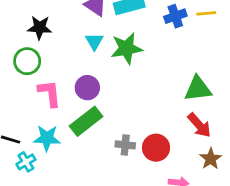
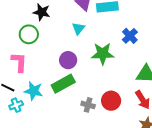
blue cross: (175, 16) -> (130, 36), moved, turned -35
green star: (126, 48) -> (103, 54), moved
pink L-shape: (50, 93) -> (19, 62), moved
red circle: (156, 148) -> (111, 101), moved

